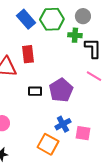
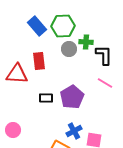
gray circle: (83, 16) -> (69, 49), moved

